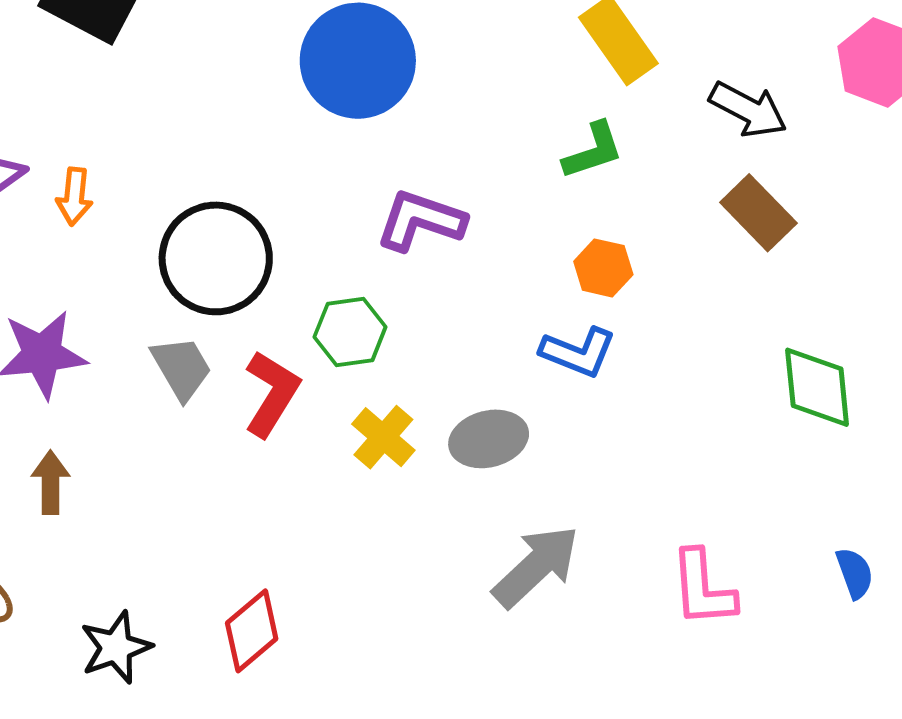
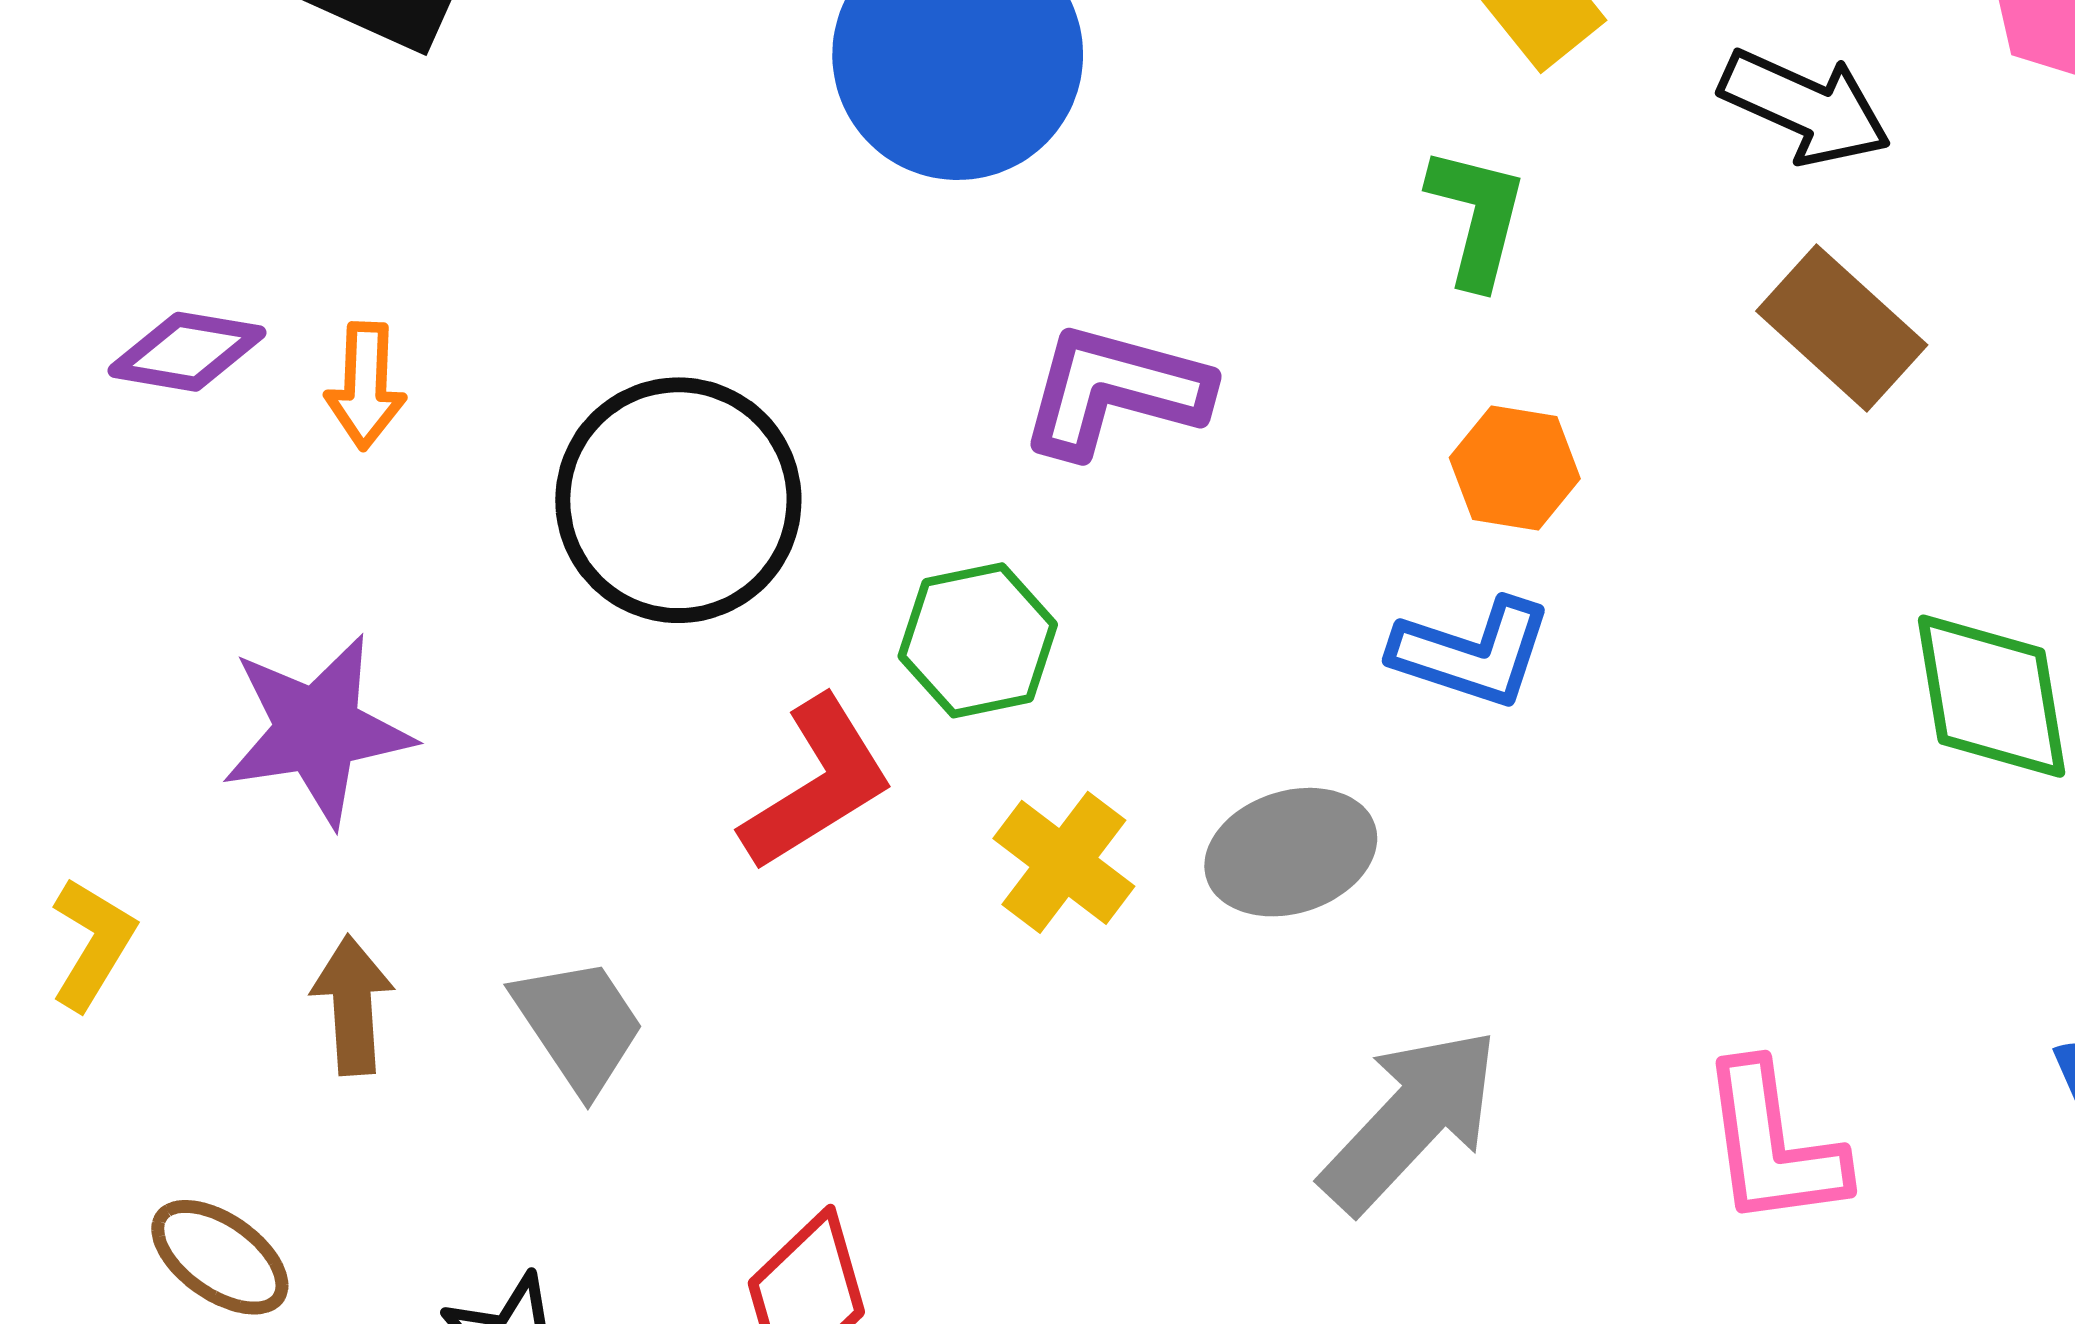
green L-shape: (593, 151) -> (1477, 217), turned -54
gray trapezoid: (181, 368) -> (579, 1025), moved
red L-shape: (272, 394) -> (817, 784), turned 30

